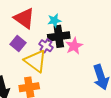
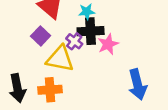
yellow triangle: (35, 61) -> (60, 59), turned -30

